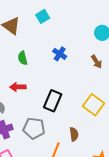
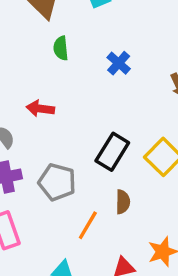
green semicircle: (23, 58) -> (61, 48), moved
black rectangle: (53, 101) -> (112, 152), moved

